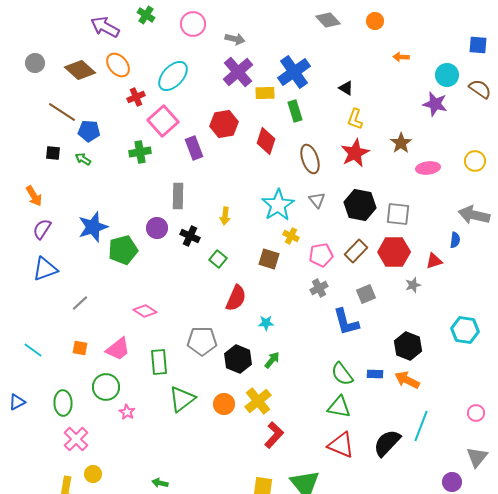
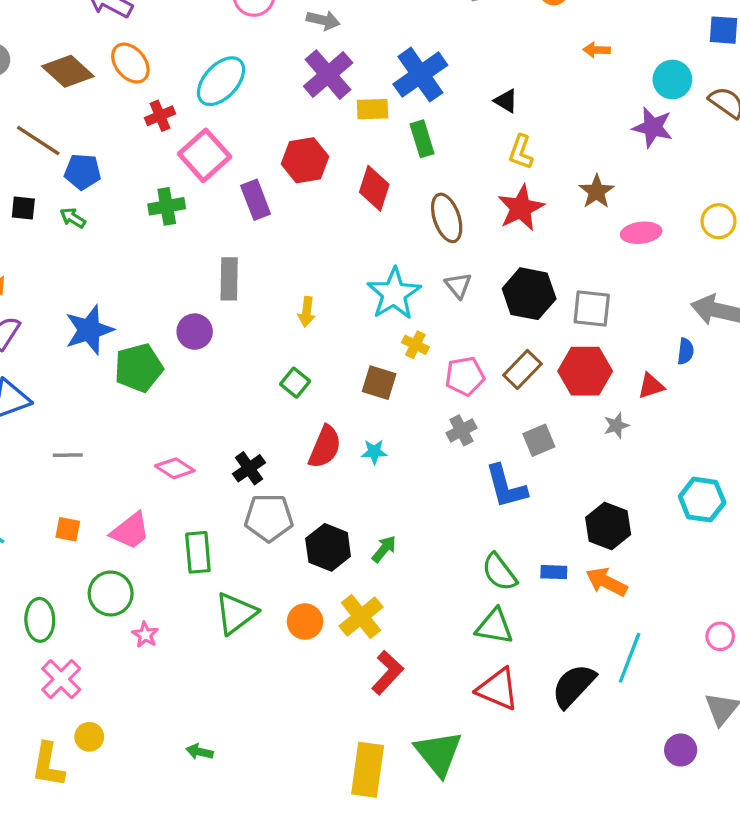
black cross: (190, 236) -> (249, 468), moved, turned 30
gray line: (80, 303) -> (68, 455), turned 42
cyan star: (266, 323) -> (374, 452), moved

